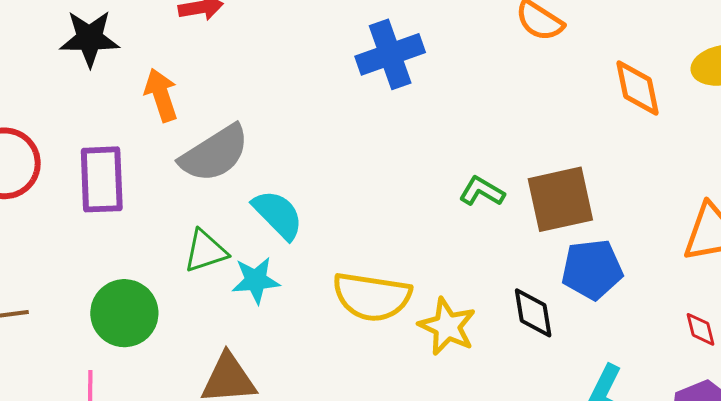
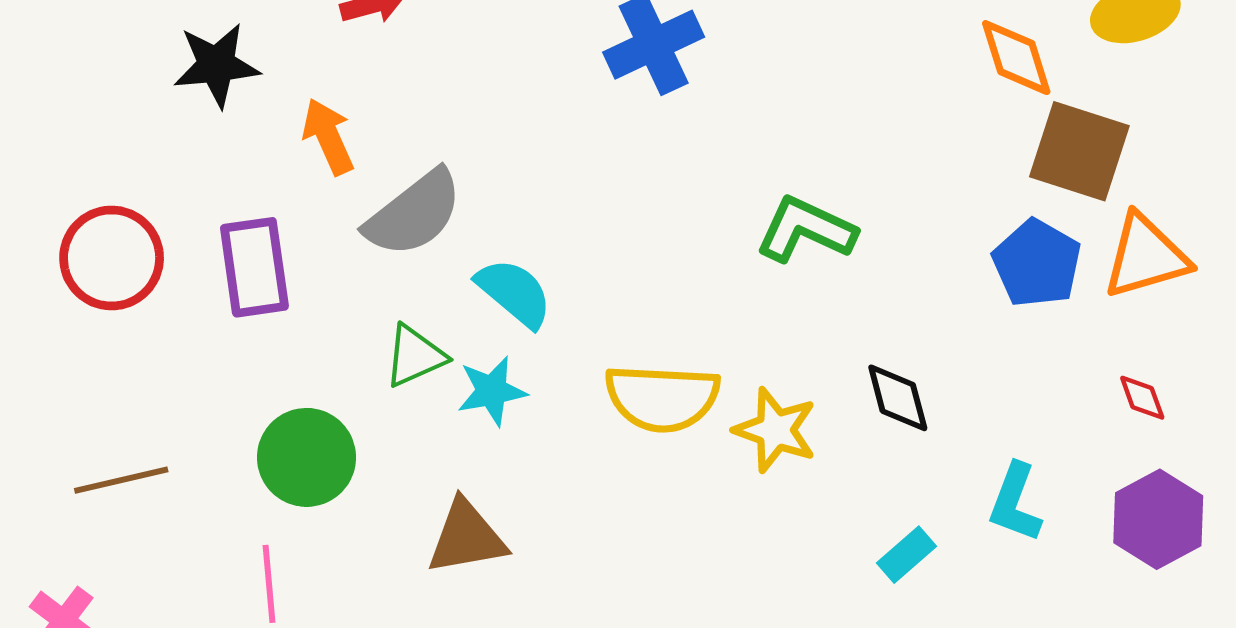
green L-shape: (482, 191) -> (806, 230), size x1.5
brown square: (560, 199) -> (1079, 151), moved, turned 36
blue pentagon: (592, 269) -> (1037, 263), moved, turned -30

